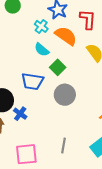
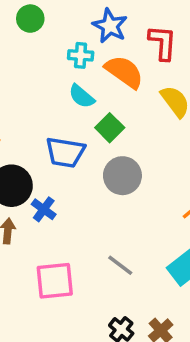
cyan cross: (41, 26) -> (81, 55), turned -32
gray line: (63, 145) -> (120, 265), turned -63

